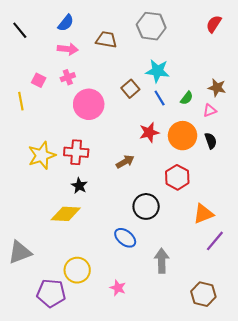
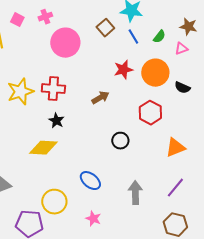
black semicircle: (211, 141) -> (182, 88), moved, turned 133
black circle: (146, 206) -> (120, 141), size x0.7
blue ellipse: (125, 238) -> (90, 181), moved
purple line: (215, 241) -> (175, 188), moved

